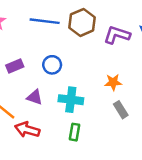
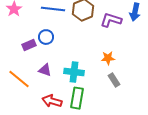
blue circle: (52, 65) -> (46, 37), moved
red arrow: (27, 130) -> (52, 101), moved
green rectangle: (75, 132) -> (77, 98), size x1.5

